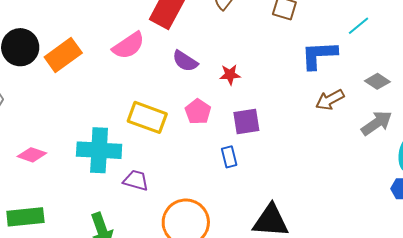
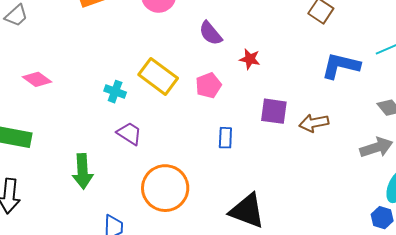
brown arrow: (330, 100) -> (314, 123), moved
purple square: (246, 121) -> (274, 111), moved
cyan cross: (99, 150) -> (115, 92), moved, size x0.5

